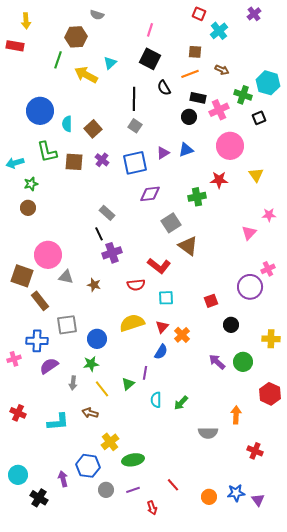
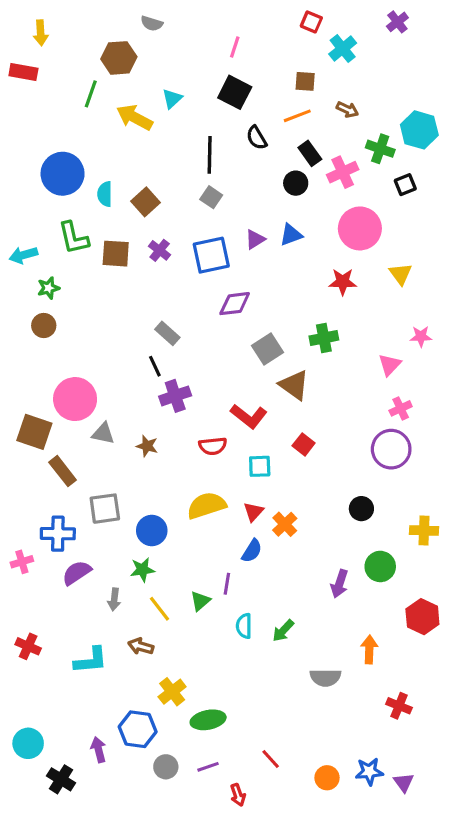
black rectangle: (198, 98) -> (310, 153), turned 42
green cross: (197, 197) -> (324, 338), moved
pink cross: (268, 269) -> (401, 408), moved
red square: (211, 301) -> (304, 444), moved, turned -32
purple arrow: (217, 362) -> (340, 584), moved, turned -114

